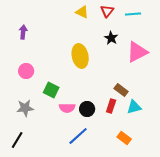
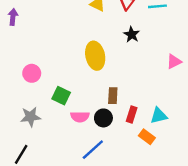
purple arrow: (23, 32) -> (13, 17), moved
pink triangle: (137, 52) -> (174, 62), moved, size x0.6
brown rectangle: (121, 90) -> (113, 96), moved, turned 56
orange rectangle: (124, 138) -> (147, 137), moved

